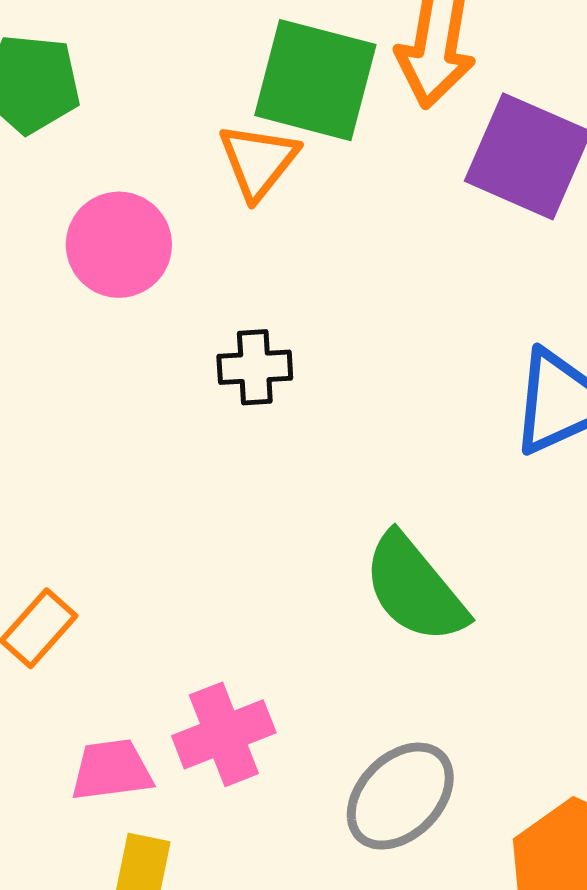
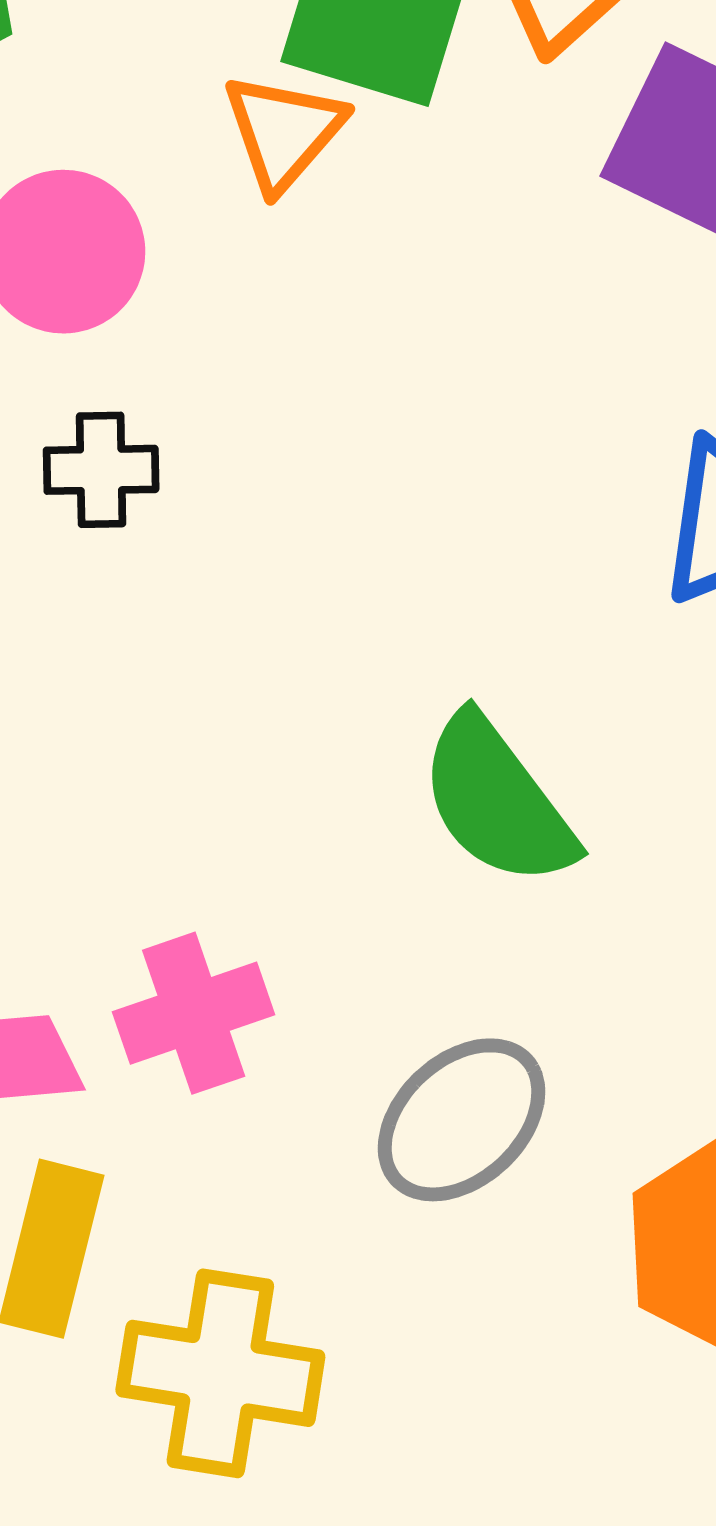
black cross: (255, 367) -> (101, 470), moved

